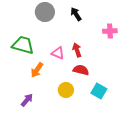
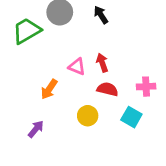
pink cross: (110, 31) -> (146, 87), moved
green trapezoid: (23, 45) -> (27, 31), moved, turned -45

